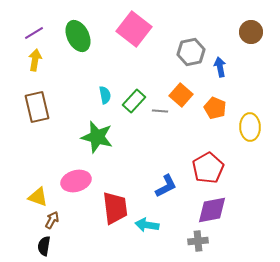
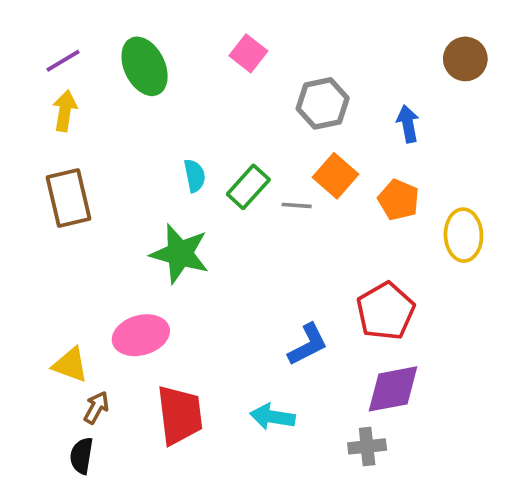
pink square: (134, 29) -> (248, 53), size x0.6
gray hexagon: (191, 52) -> (323, 103), moved
red trapezoid: (115, 208) -> (180, 415), moved

